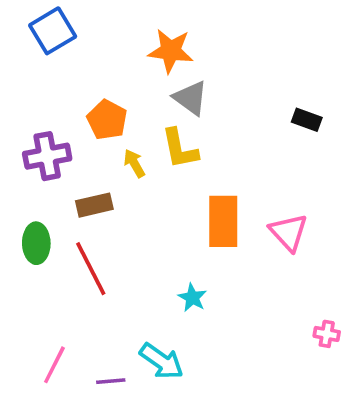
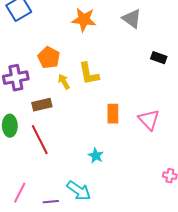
gray triangle: (191, 98) -> (132, 19), moved
orange rectangle: (223, 221) -> (113, 114), size x0.7

